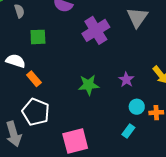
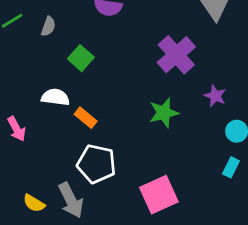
gray semicircle: (19, 11) -> (48, 26), turned 48
purple cross: (96, 30) -> (176, 55), moved
green square: (38, 37) -> (81, 58), turned -36

